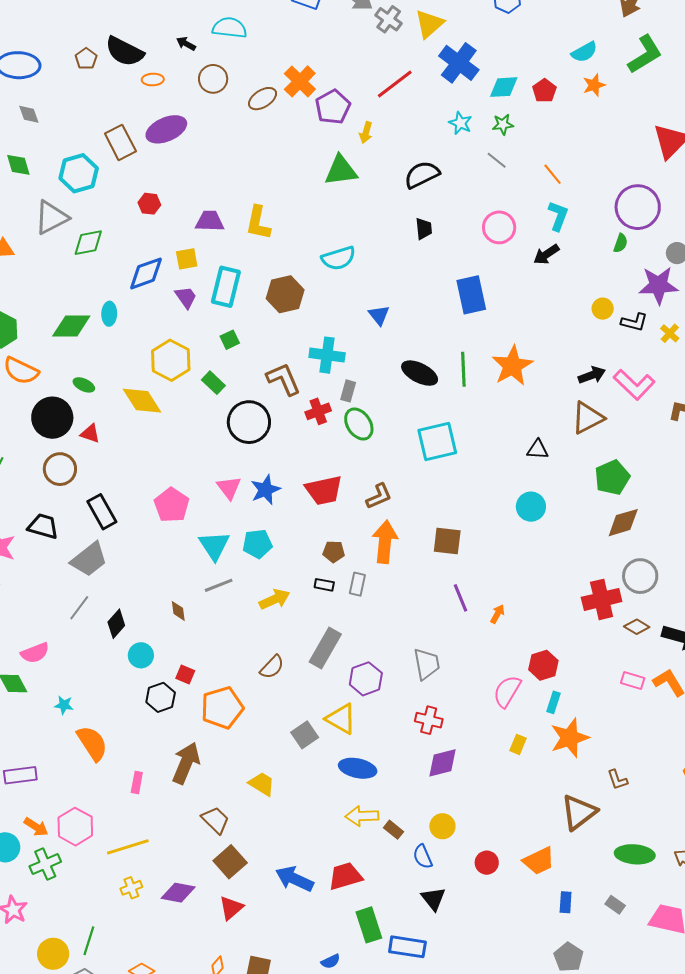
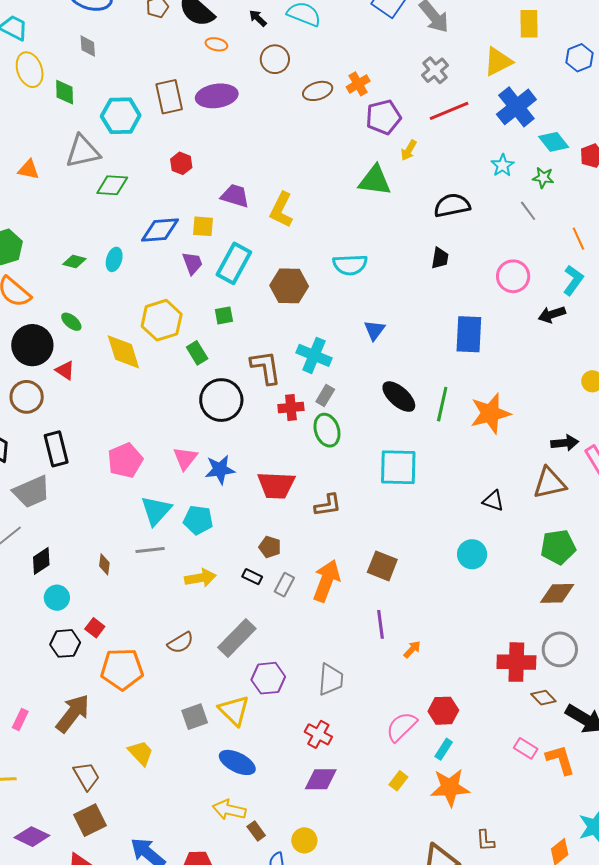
gray cross: (389, 19) -> (435, 70), moved
orange cross: (300, 81) -> (358, 84), size x0.7
cyan diamond: (504, 87) -> (554, 142), turned 40
green diamond: (71, 326) -> (74, 261), size x0.6
orange arrow: (385, 542) -> (326, 581), moved

